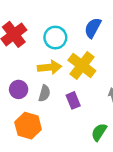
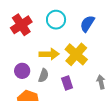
cyan circle: (55, 38) -> (56, 20), moved

